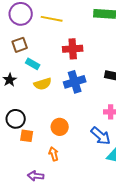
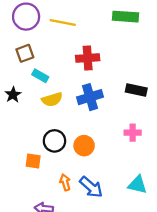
black circle: (16, 119) -> (54, 141), moved
orange circle: (60, 127) -> (84, 146), moved
blue arrow: (101, 136) -> (91, 187), moved

